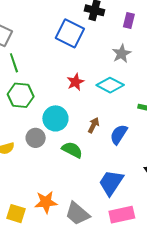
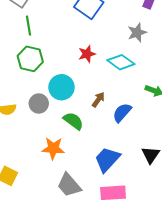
orange star: (46, 202) -> (53, 148), moved

